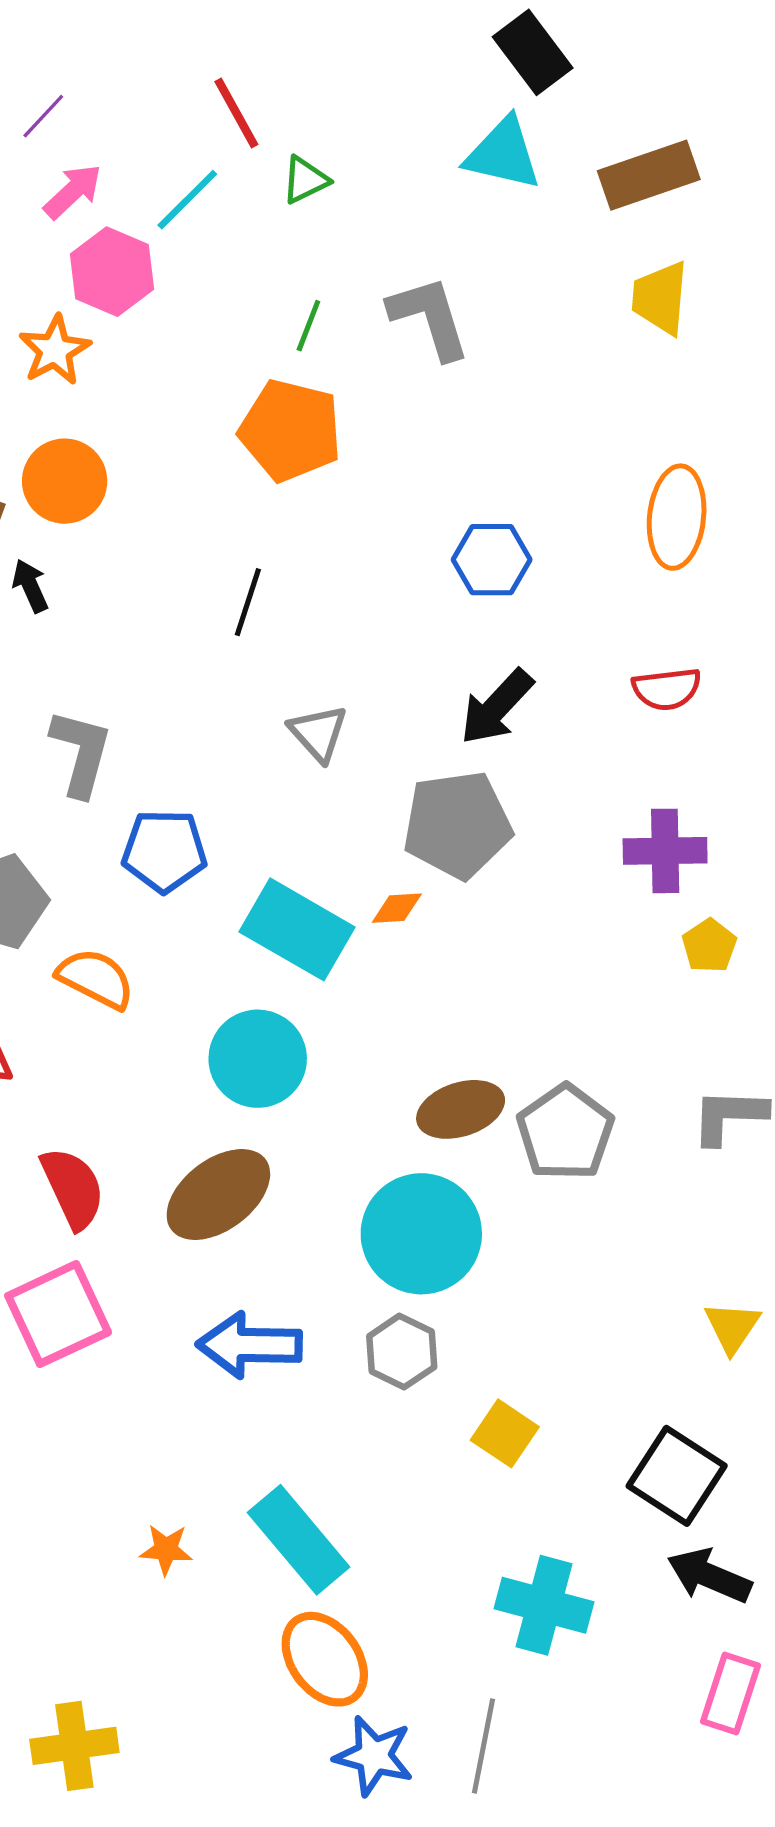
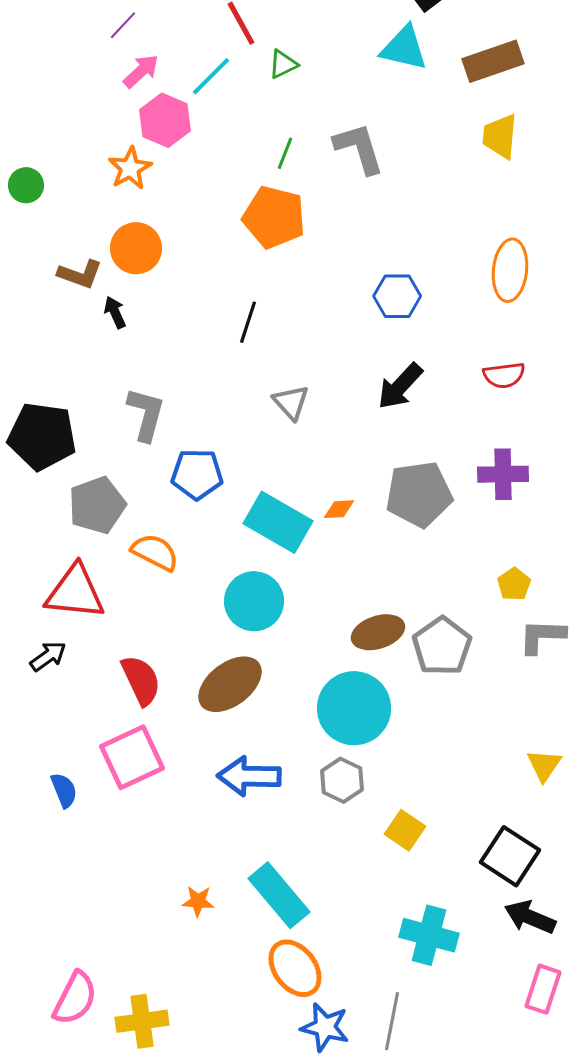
gray pentagon: (457, 825) -> (419, 494), moved
yellow pentagon: (709, 946) -> (514, 584), moved

